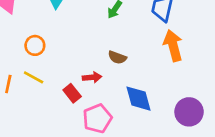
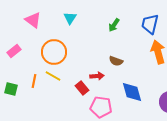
orange circle: (35, 45) -> (54, 52), size x1.6
pink pentagon: (97, 119) -> (101, 107), turned 30

